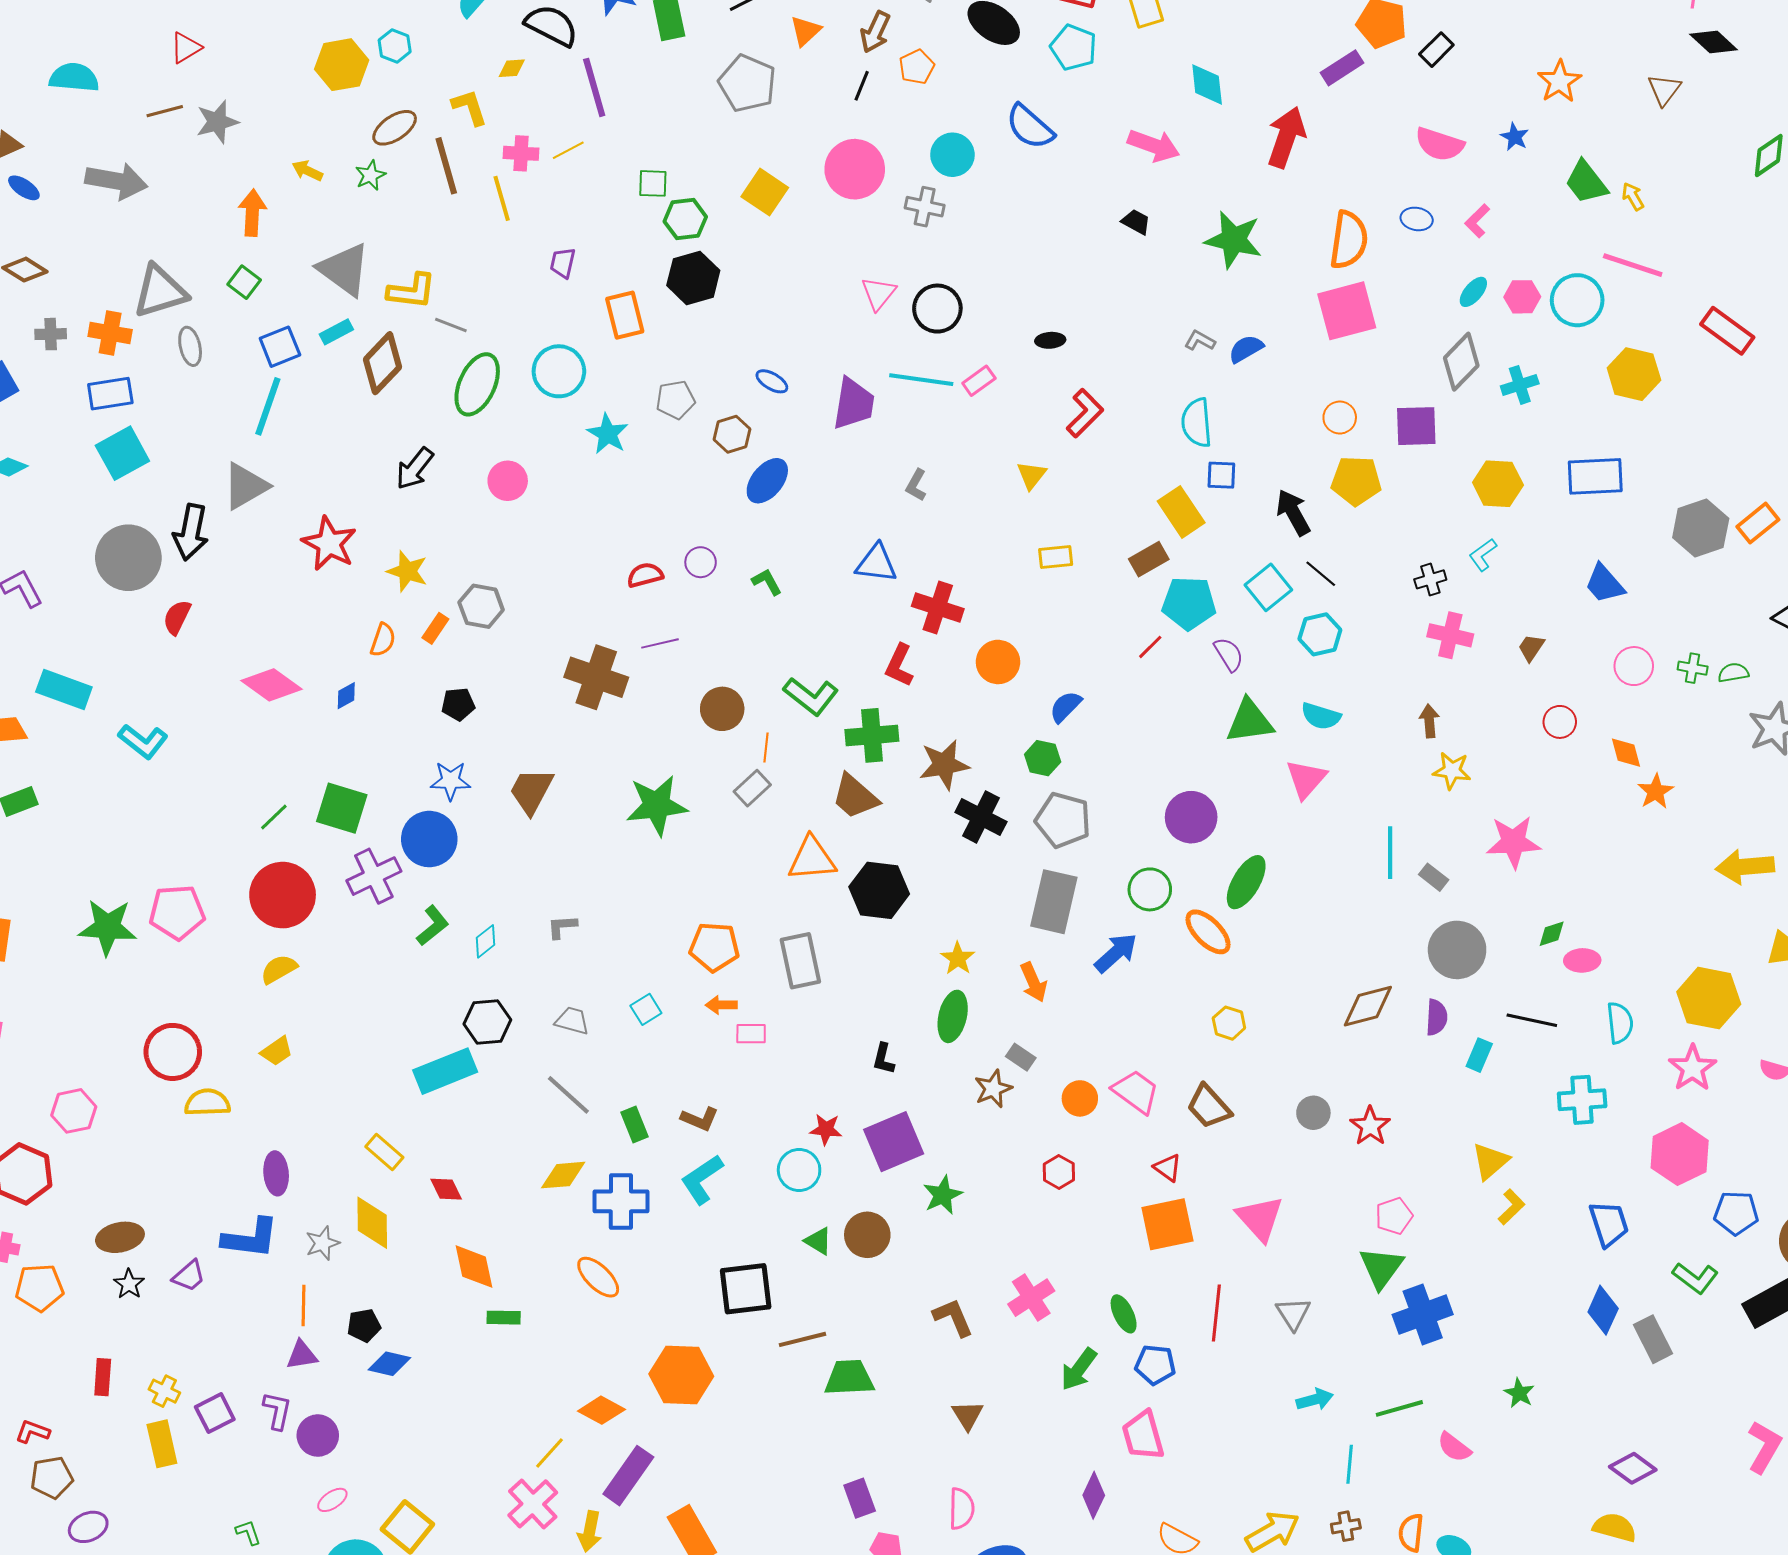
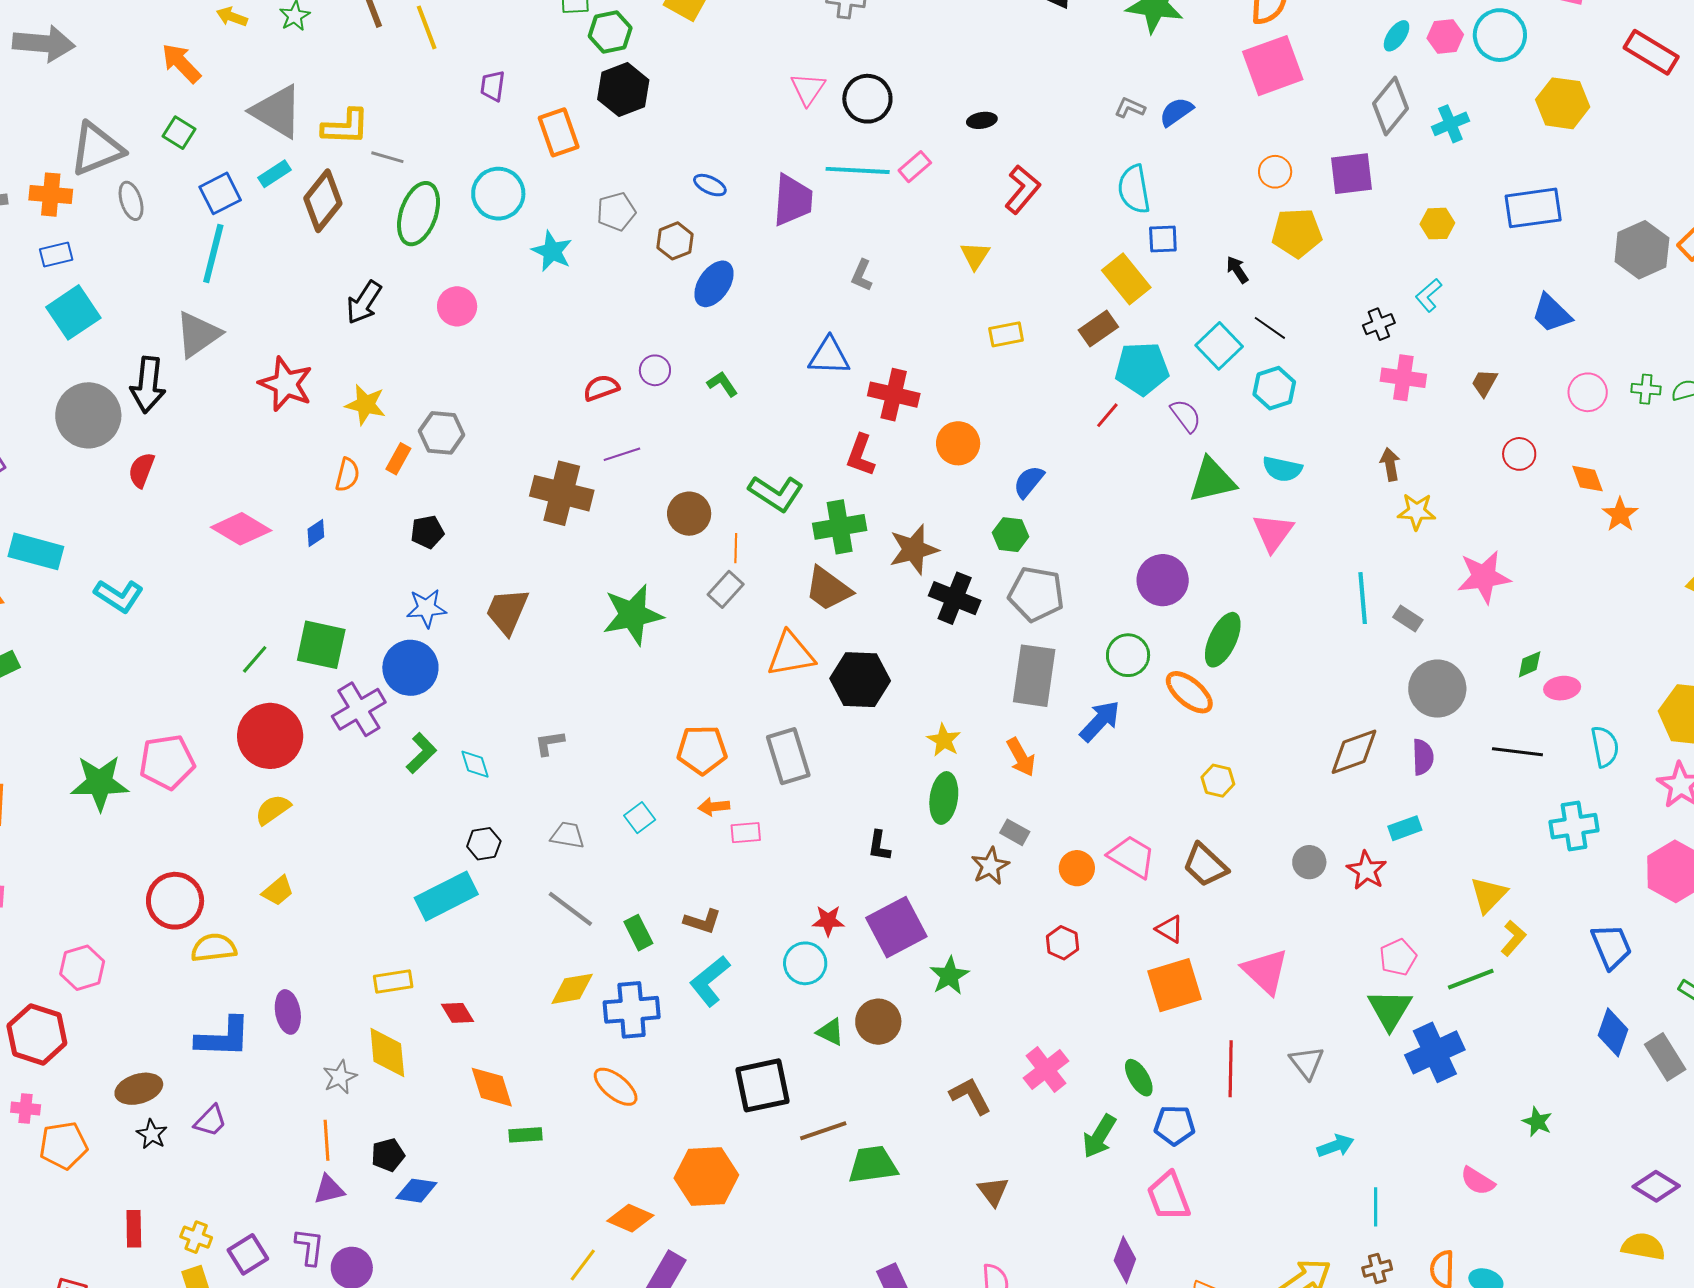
orange arrow: (252, 213) -> (181, 63), turned -42
blue rectangle: (110, 394) -> (56, 255), size x0.7
yellow hexagon: (1498, 484) -> (1437, 224), size x0.7
black arrow: (1293, 512) -> (1237, 270), size x0.6
cyan diamond: (486, 941) -> (475, 764), turned -64
black hexagon: (487, 1022) -> (484, 844), size x0.7
cyan rectangle: (1479, 1055) -> (1405, 828), moved, turned 52
yellow rectangle: (384, 1152) -> (393, 981), turned -45
blue L-shape: (250, 1238) -> (223, 1037), moved
green line: (1399, 1408) -> (1471, 979), moved

